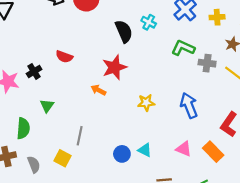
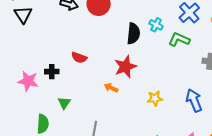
black semicircle: (124, 31) -> (133, 34), turned 30
green L-shape: (183, 48) -> (179, 39), moved
black cross: (34, 71) -> (52, 72), turned 32

